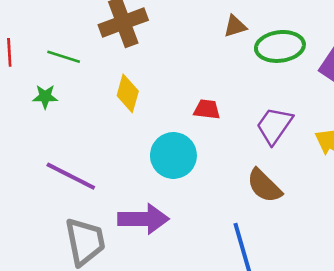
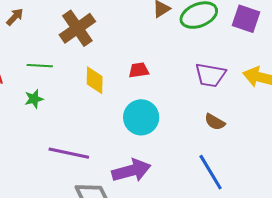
red trapezoid: (207, 109) -> (139, 70), moved
purple trapezoid: (274, 125) -> (210, 75), turned -100
brown semicircle: (264, 186) -> (215, 122), size x0.7

